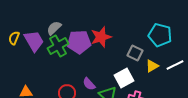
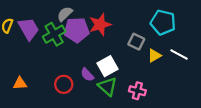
gray semicircle: (54, 28) -> (65, 14), moved
white line: (175, 65) -> (179, 54), turned 54
white square: (124, 78) -> (107, 66), moved

